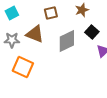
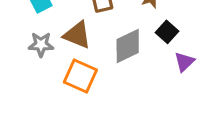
orange square: (23, 67) -> (80, 76), moved

